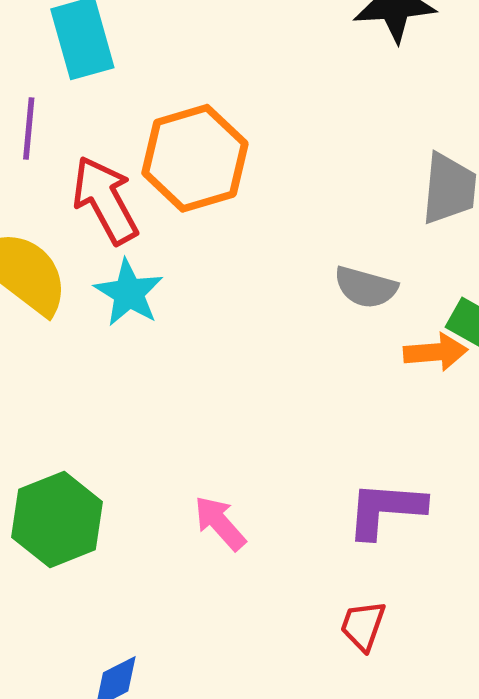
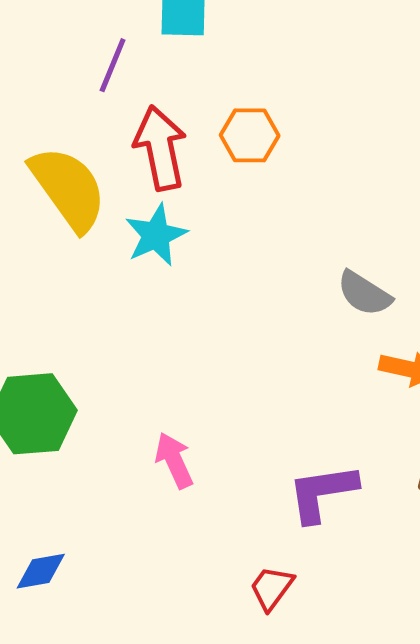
orange hexagon: (195, 158) -> (250, 135), size x0.6
purple L-shape: (386, 510) -> (322, 493), turned -30

